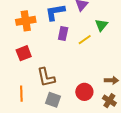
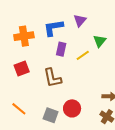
brown L-shape: (46, 77) -> (52, 78), moved
red circle: (84, 92) -> (72, 108), moved
orange line: (21, 94) -> (19, 109), turned -49

